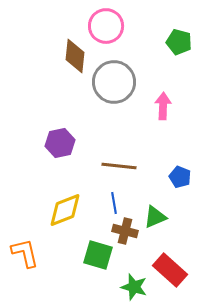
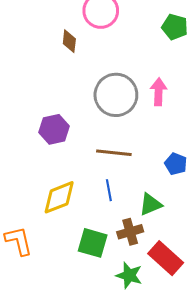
brown diamond: (75, 56) -> (69, 41), size x0.7
gray circle: (114, 82) -> (116, 95), moved
brown cross: (125, 231) -> (130, 232), moved, turned -30

